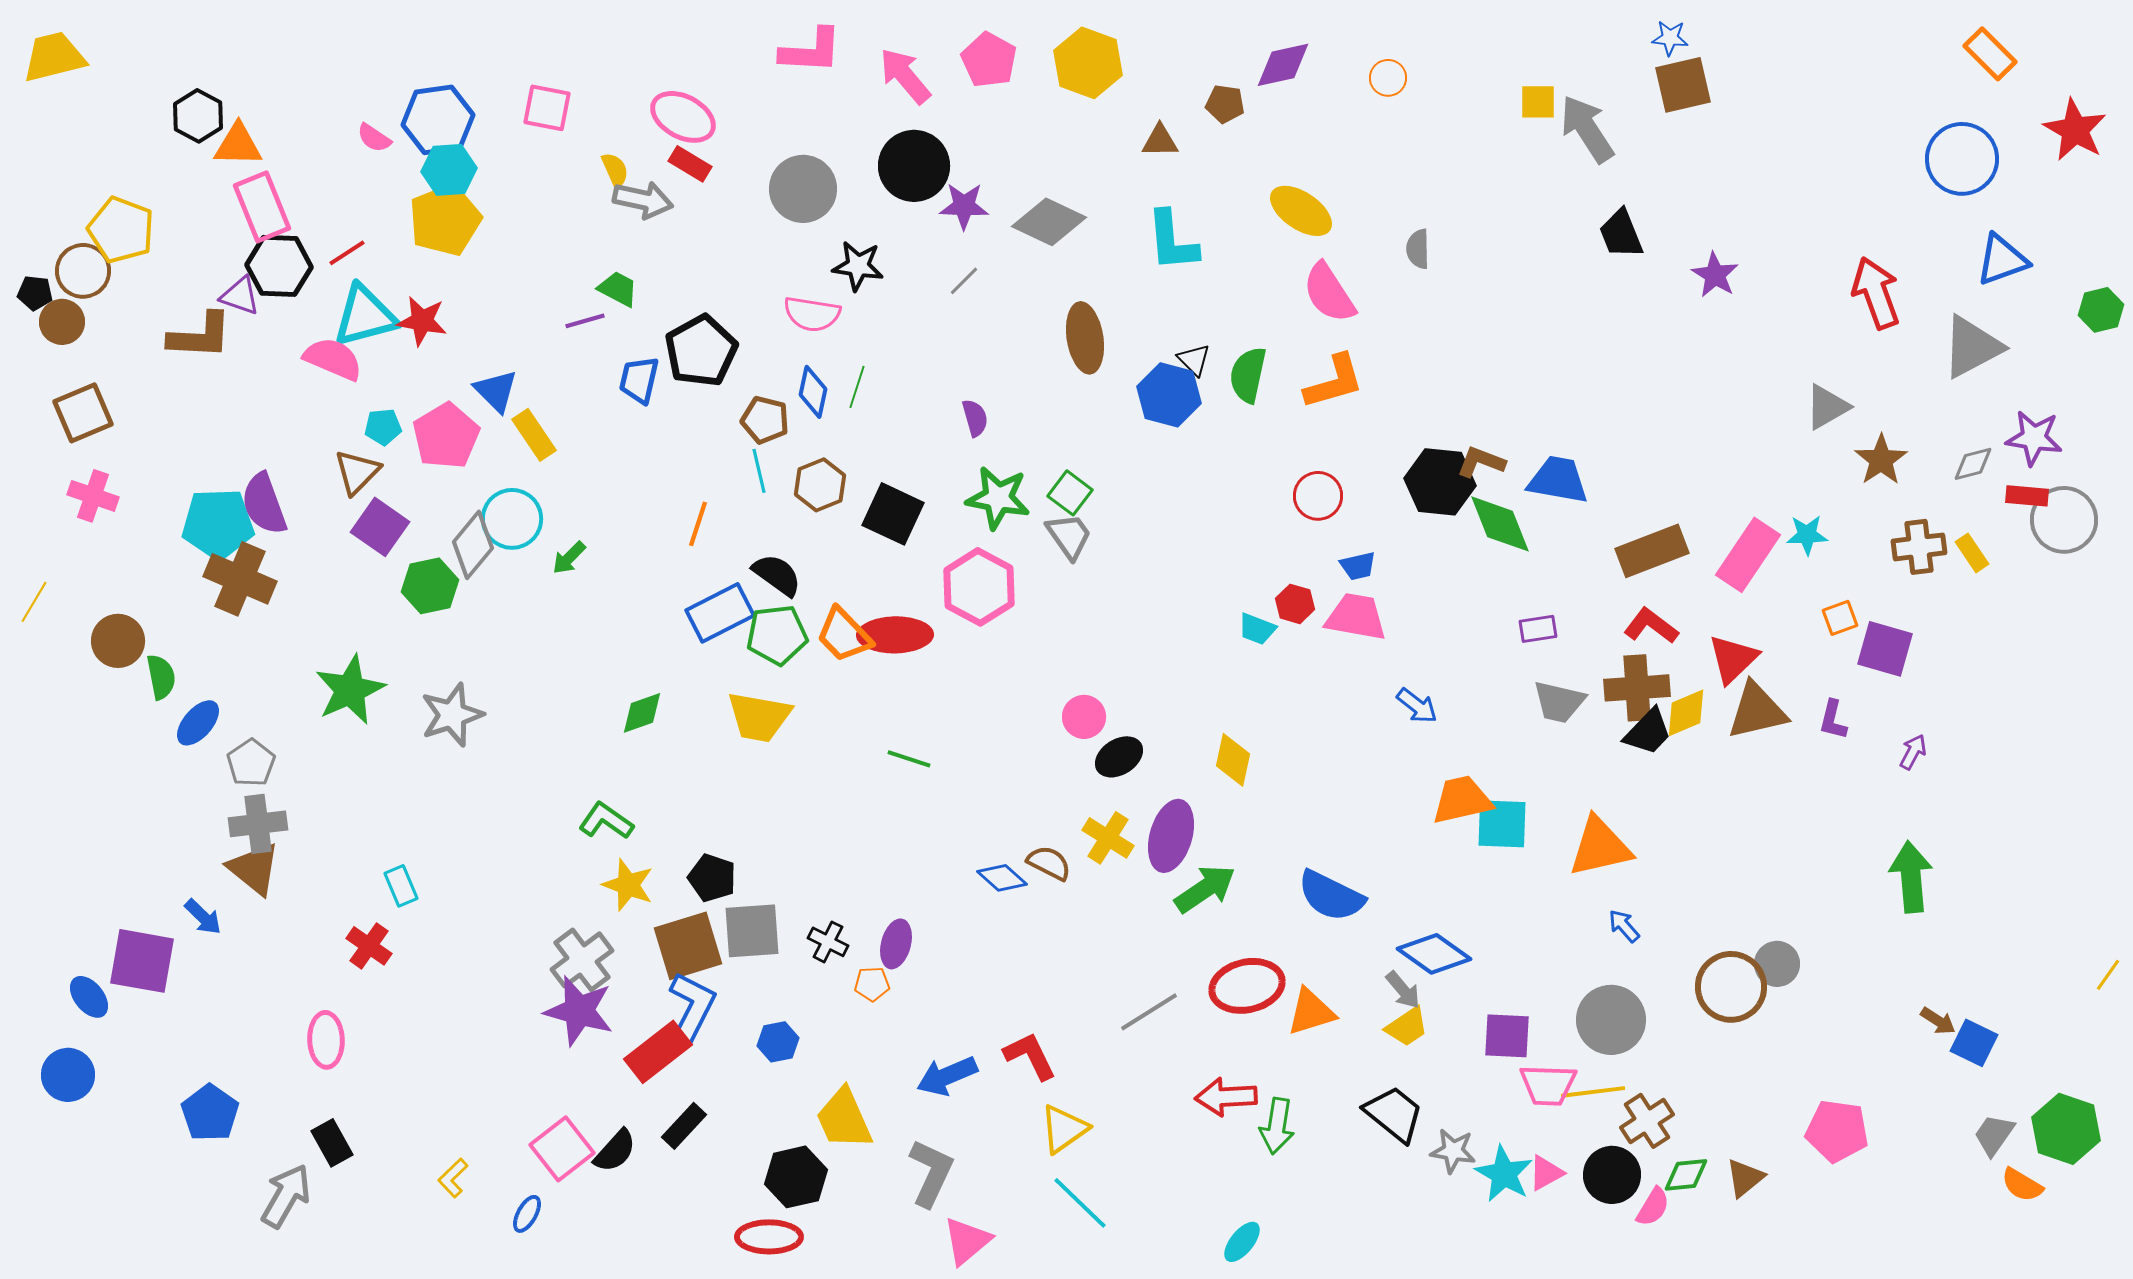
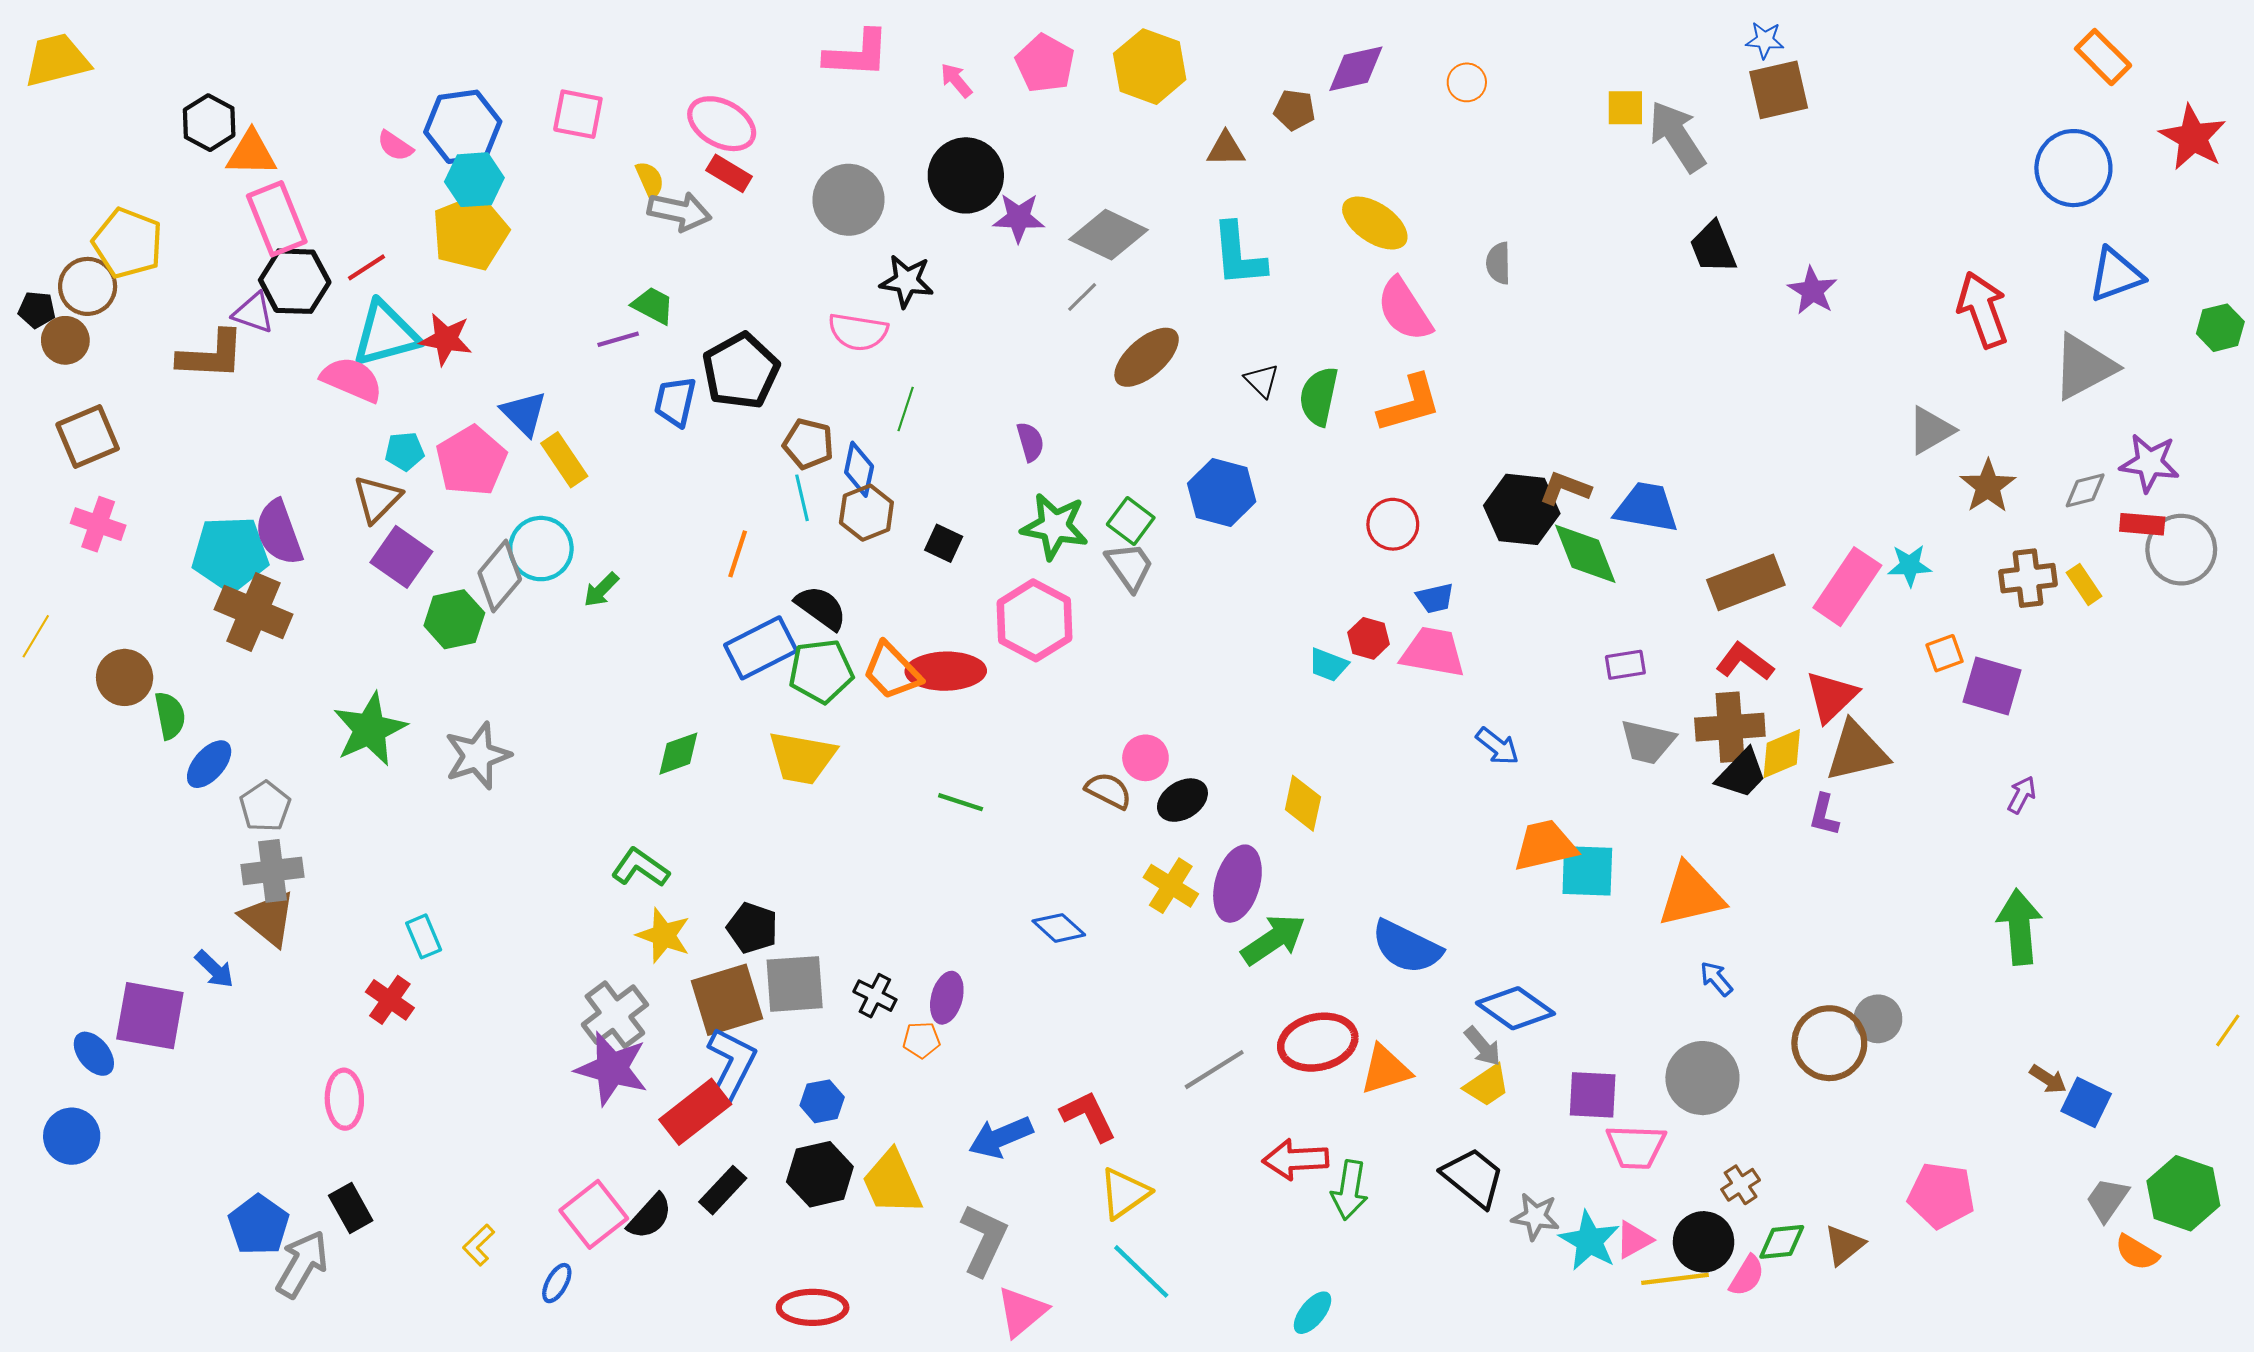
pink arrow: (905, 76) -> (956, 80), size x0.6
gray line: (964, 281) -> (1082, 297), moved
brown ellipse: (1085, 338) -> (1147, 357), turned 58
blue diamond: (813, 392) -> (859, 469), moved
blue hexagon: (1169, 395) -> (1222, 493), moved
black square: (893, 514) -> (944, 543), size x0.6
purple L-shape: (1833, 720) -> (1824, 815), moved
brown semicircle: (1049, 863) -> (1109, 791), moved
yellow line: (1593, 1092) -> (1675, 1279), moved
blue pentagon: (210, 1113) -> (259, 1225), moved
brown cross: (1647, 1121) -> (1741, 1185), size x0.7
black hexagon: (796, 1177) -> (820, 1174), moved

